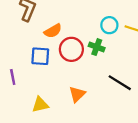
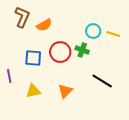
orange semicircle: (53, 31) -> (44, 25), moved
yellow triangle: (40, 105) -> (33, 91), moved

